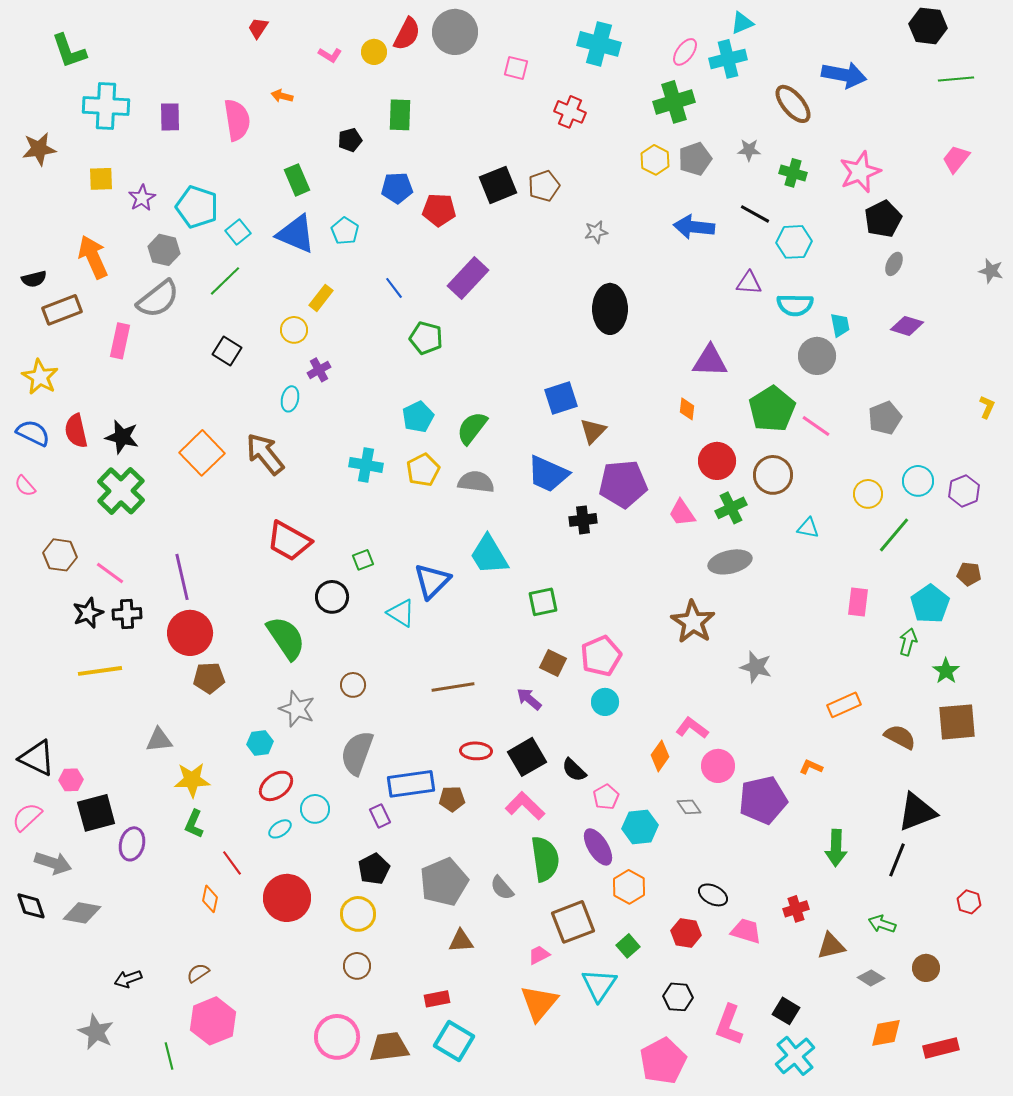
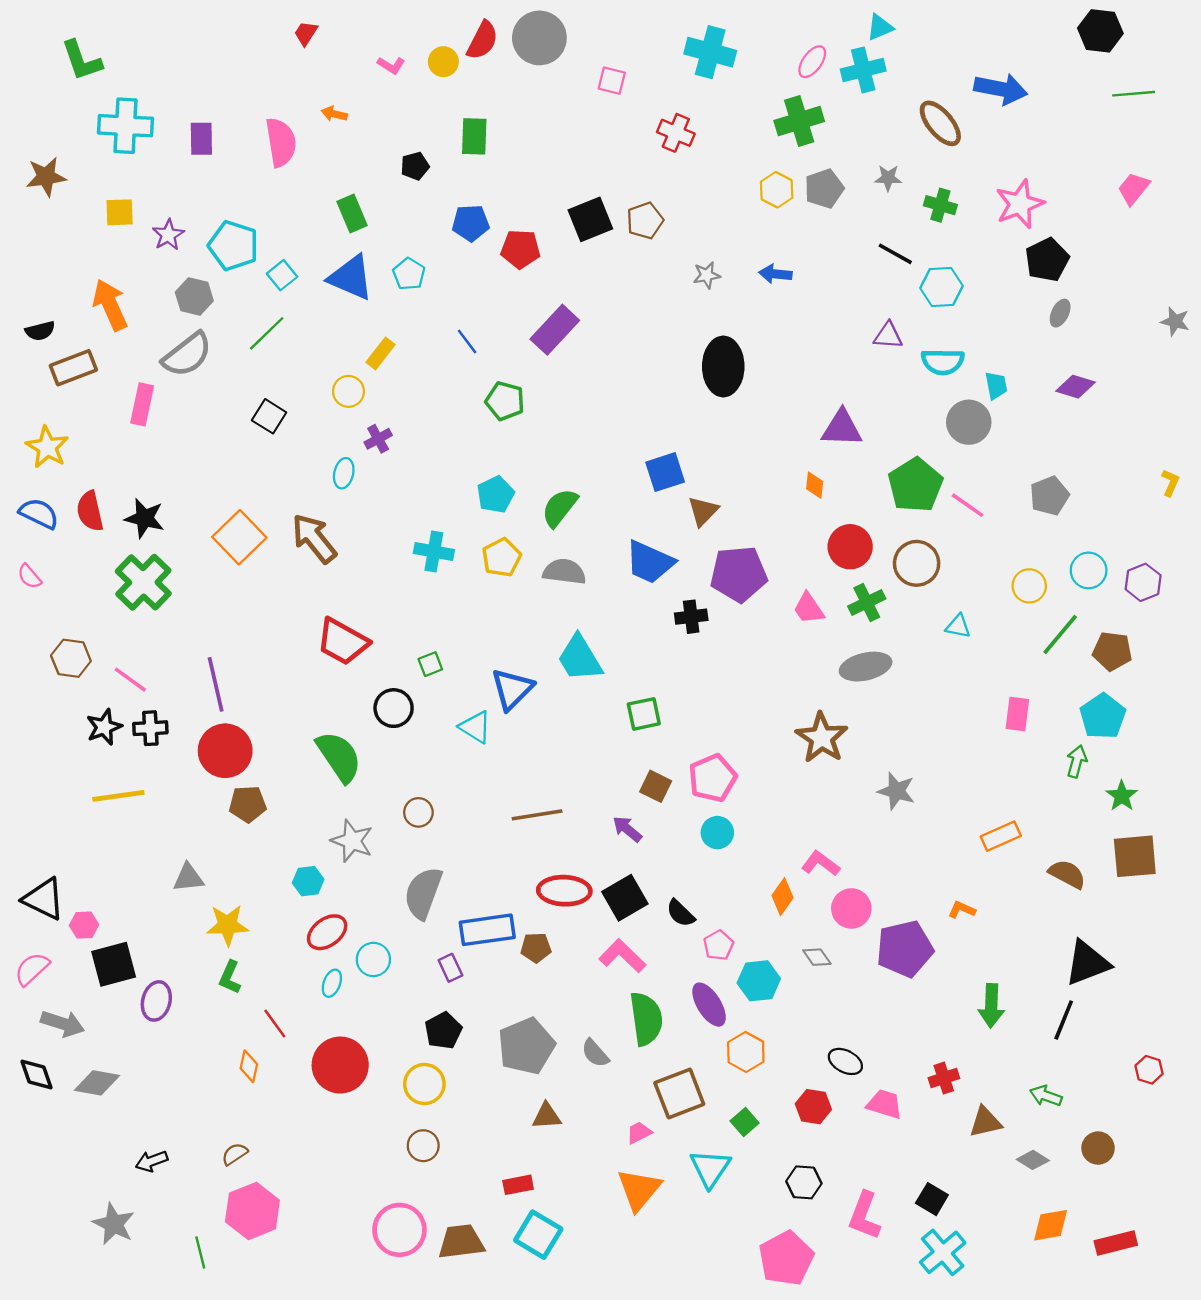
blue arrow: (694, 227) -> (775, 274), moved, size x0.7
brown pentagon: (969, 574) -> (1112, 651), moved, size x1.4
red ellipse: (476, 751) -> (564, 891), size x1.4
cyan ellipse: (280, 829) -> (332, 983), turned -35

